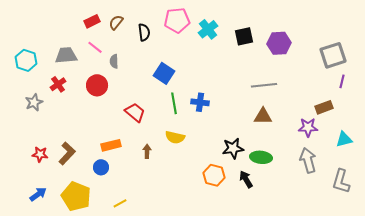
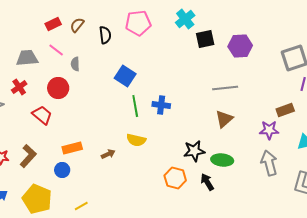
cyan cross: (208, 29) -> (185, 19), moved
red trapezoid: (135, 112) -> (42, 115), moved
brown triangle: (263, 116) -> (224, 119), turned -42
brown arrow: (147, 151) -> (108, 154), turned 64

